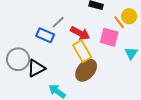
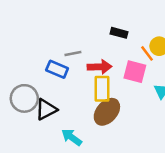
gray line: (58, 22) -> (73, 53), turned 32
red arrow: (80, 33) -> (100, 67), turned -30
yellow rectangle: (82, 51) -> (102, 89), turned 30

